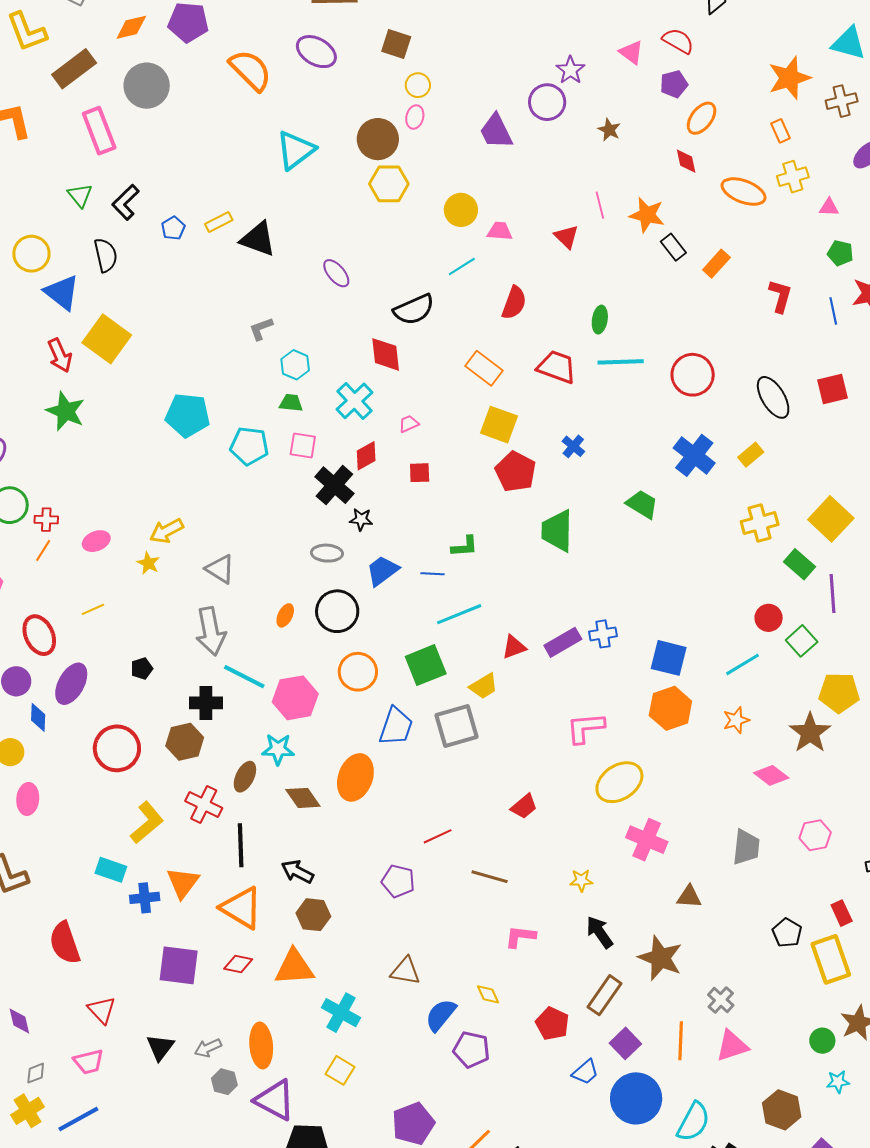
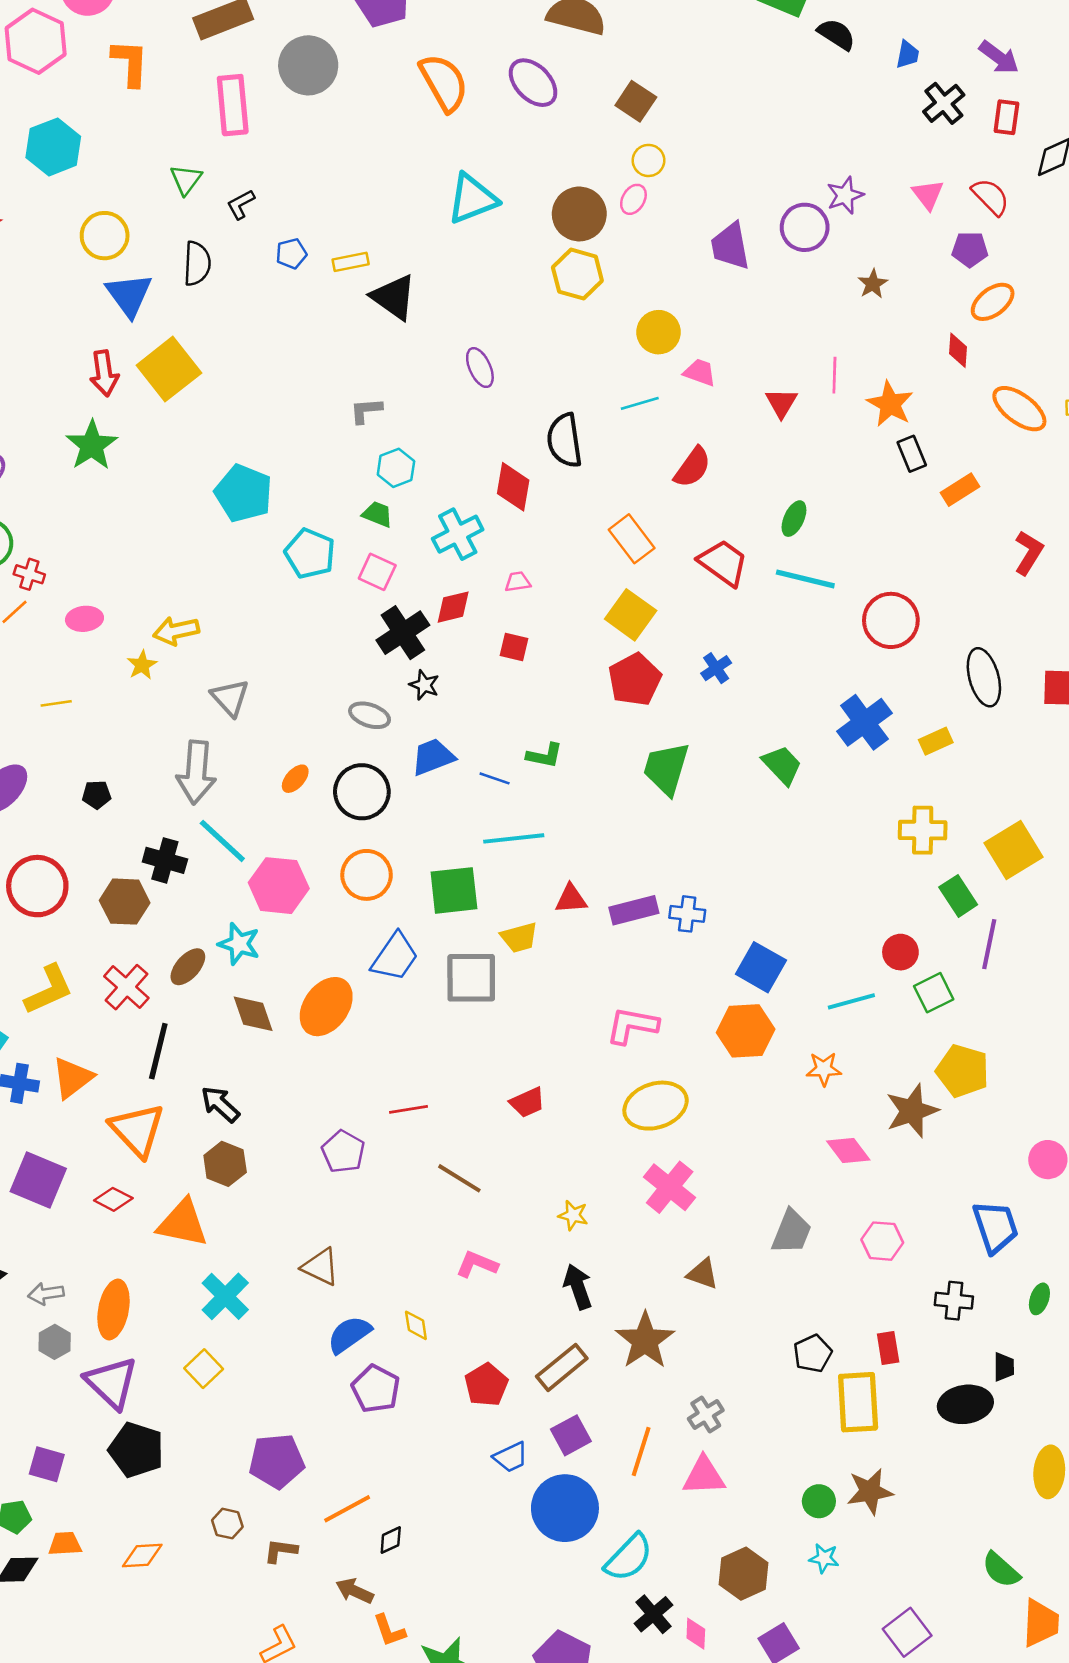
black L-shape: (126, 202) -> (241, 204), size x0.7
black semicircle: (414, 310) -> (564, 440), turned 90

